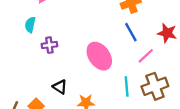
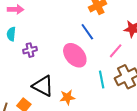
blue line: (131, 32) -> (87, 32), moved
black triangle: (60, 87) -> (43, 86), size x1.6

